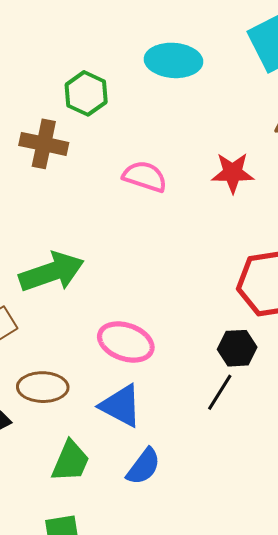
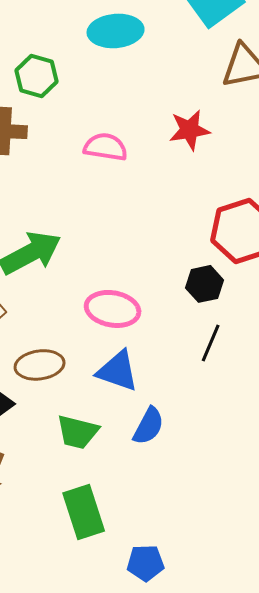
black hexagon: (237, 348) -> (205, 284), moved
green trapezoid: (70, 461) -> (78, 432), turned 90

